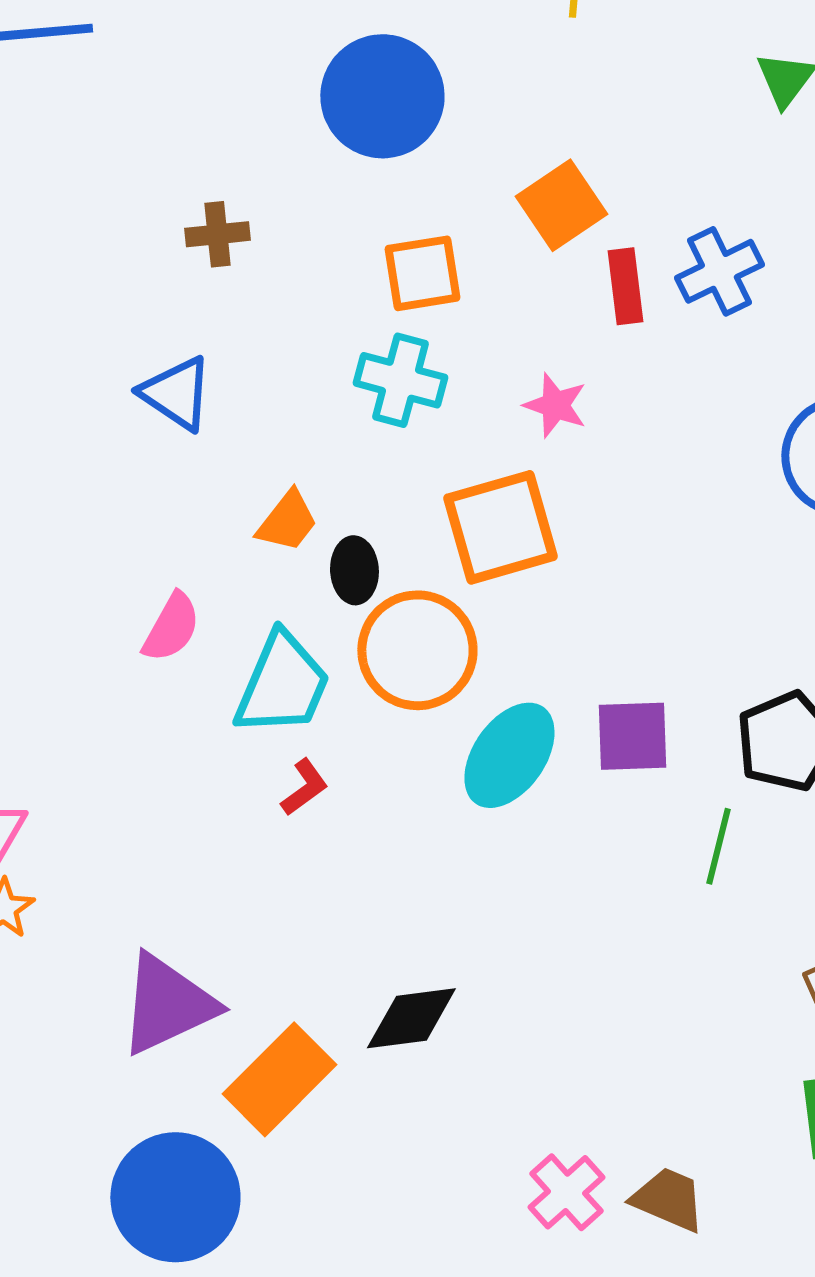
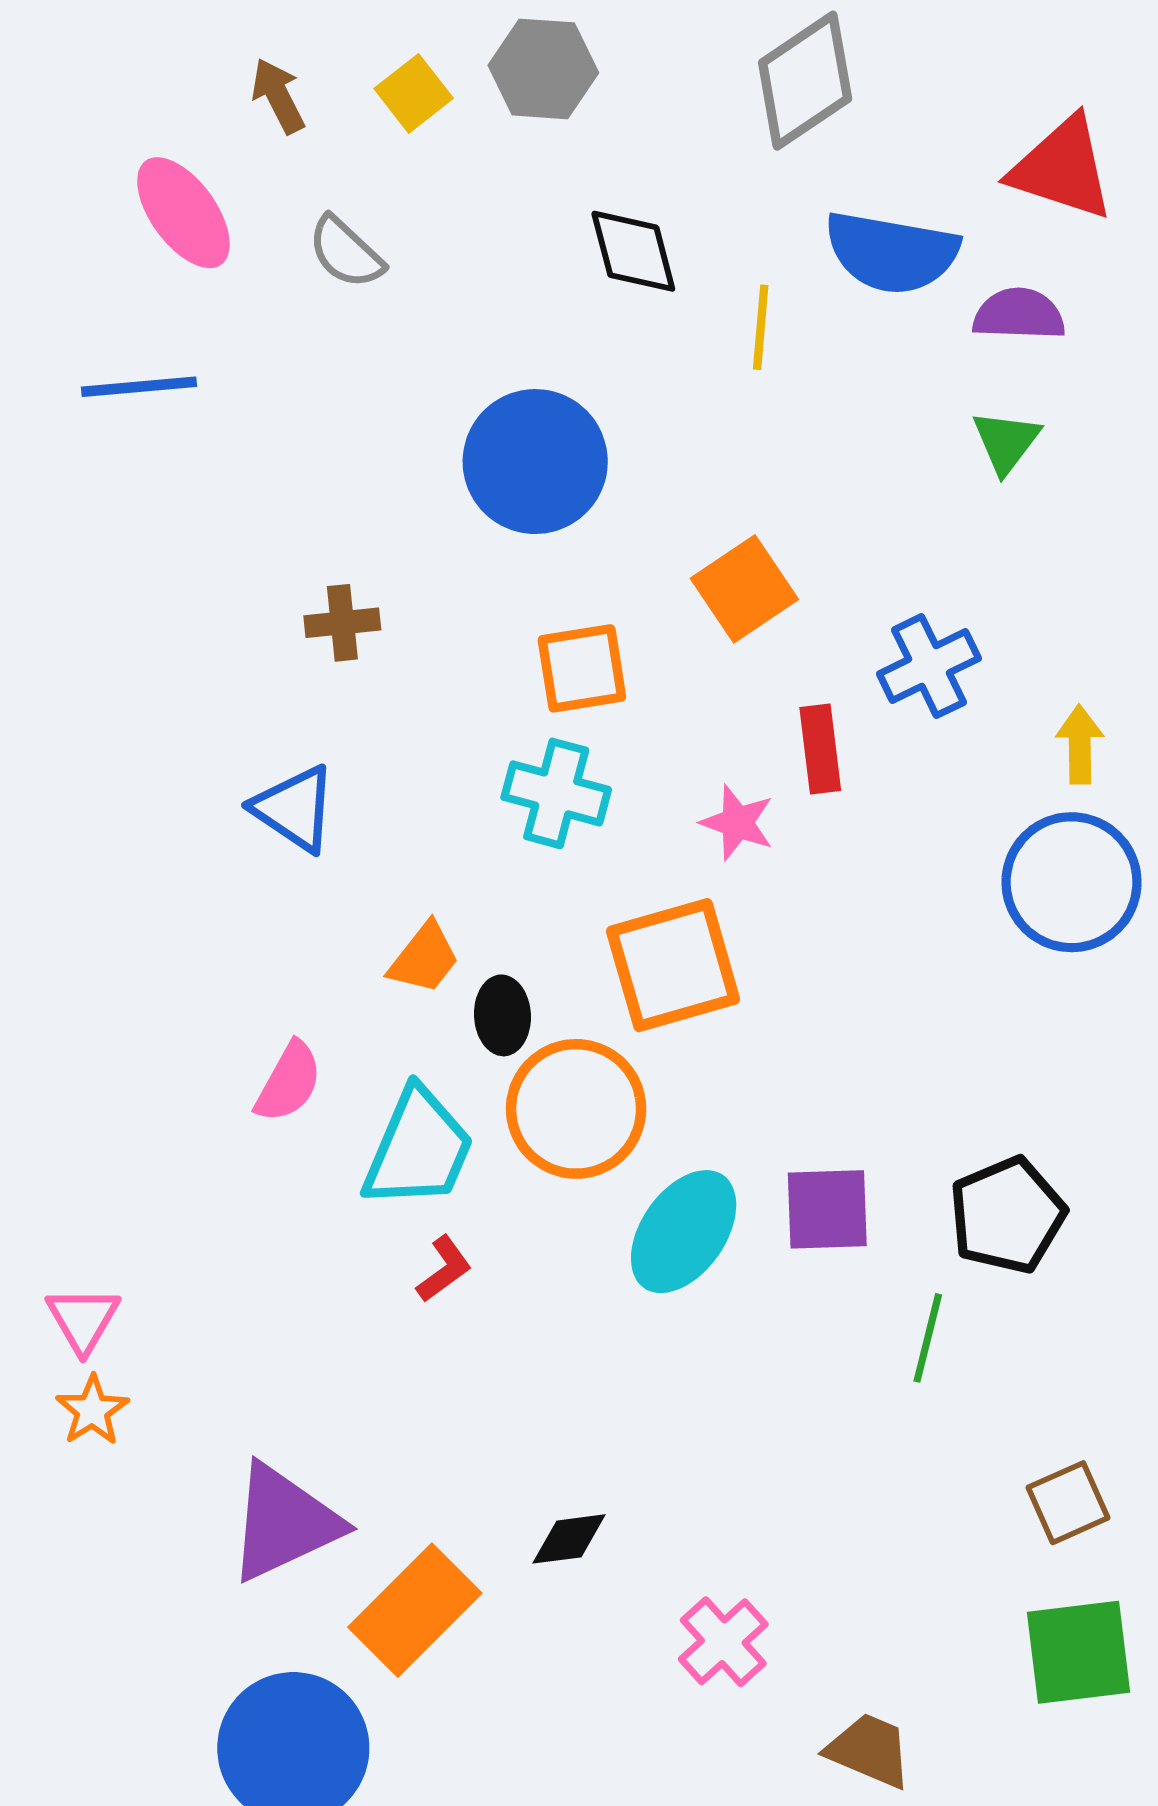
red rectangle: (625, 286) -> (820, 749), moved
black diamond: (411, 1018) -> (569, 1539), size x0.7
pink cross: (566, 1192) -> (723, 1642), moved

